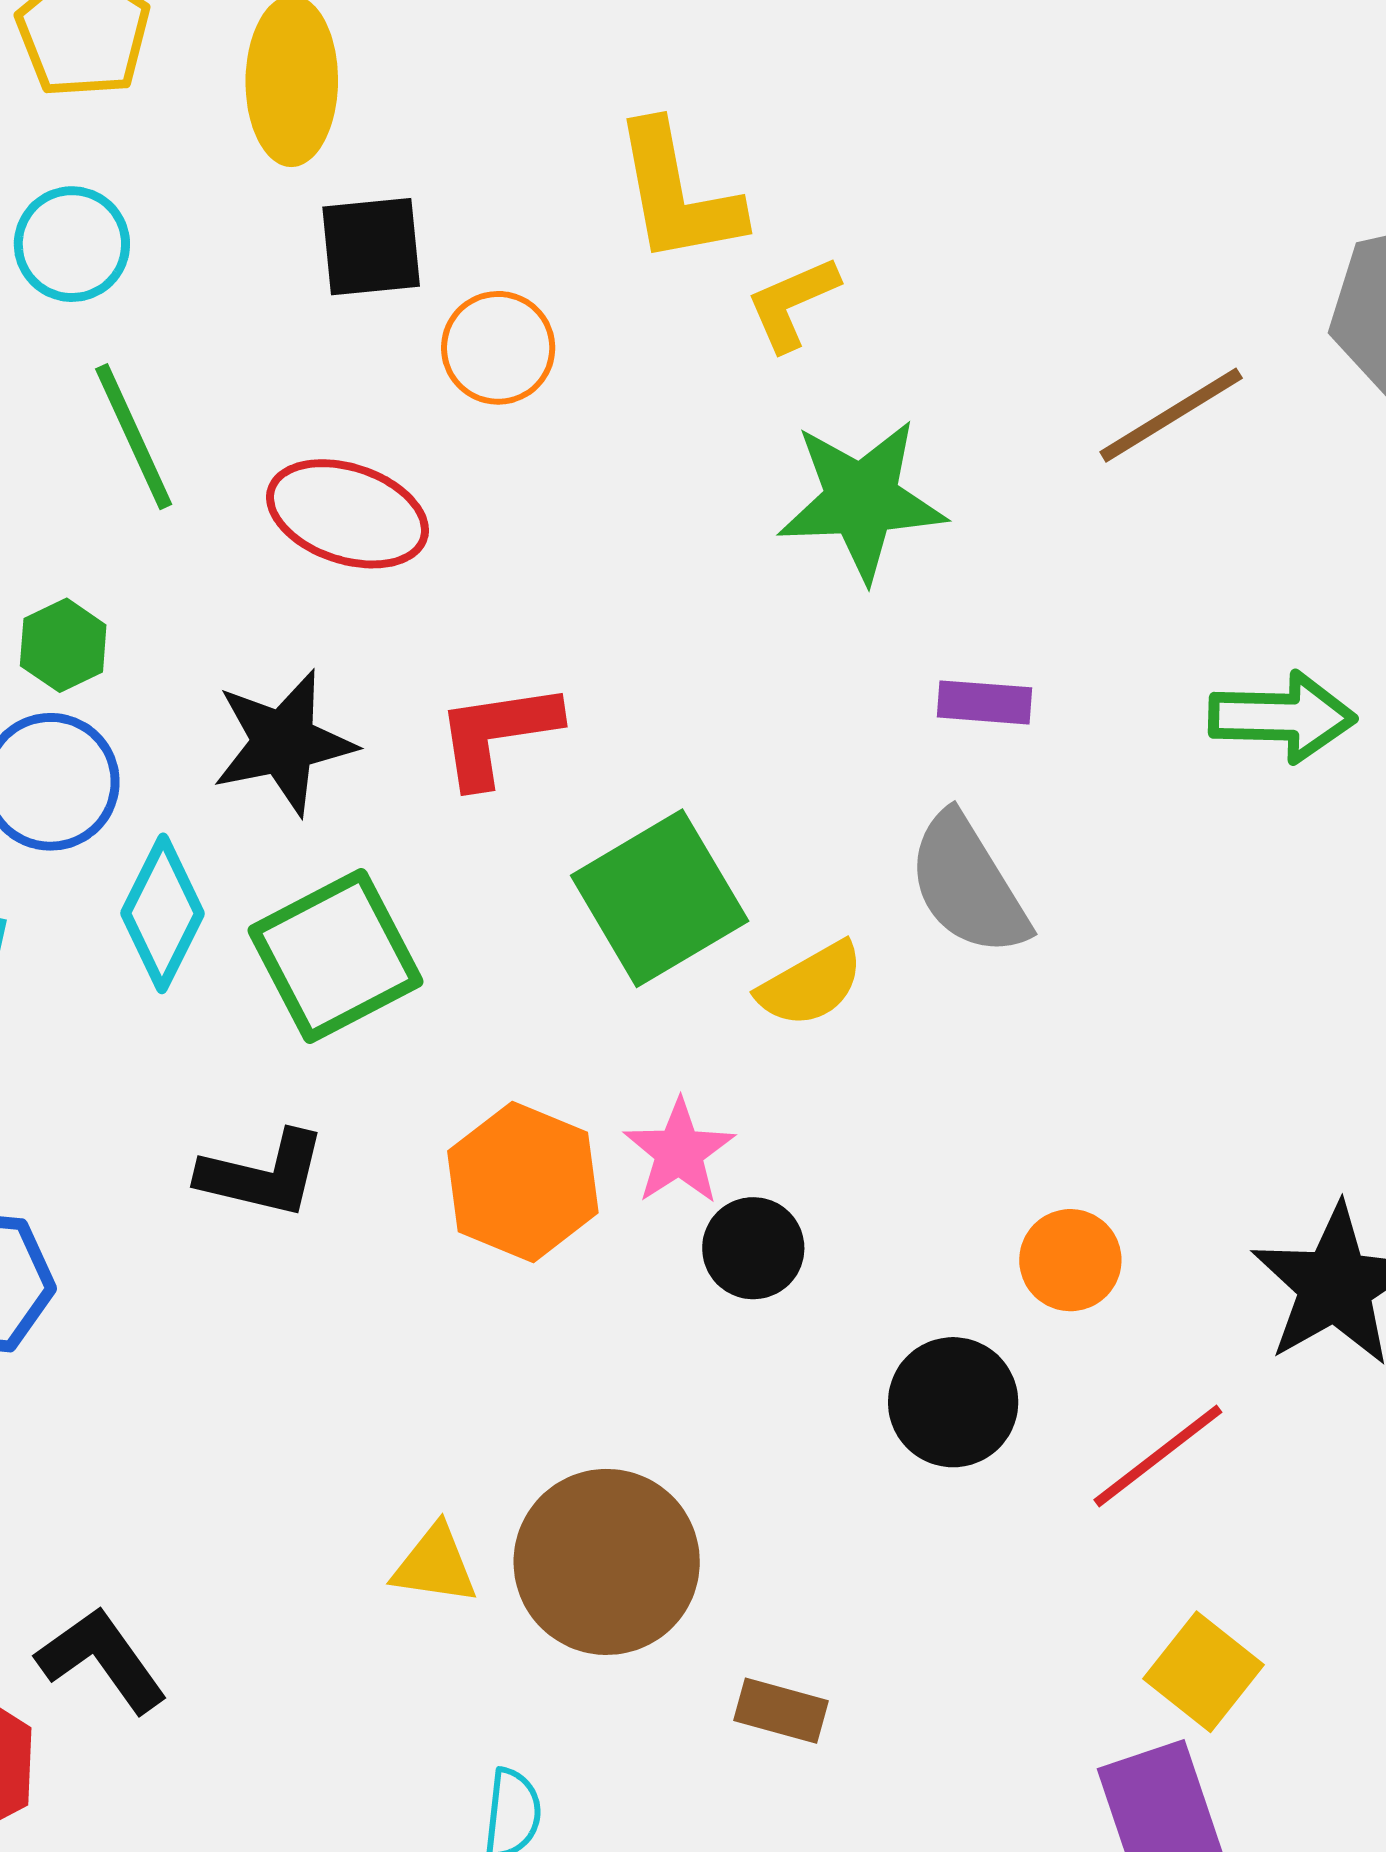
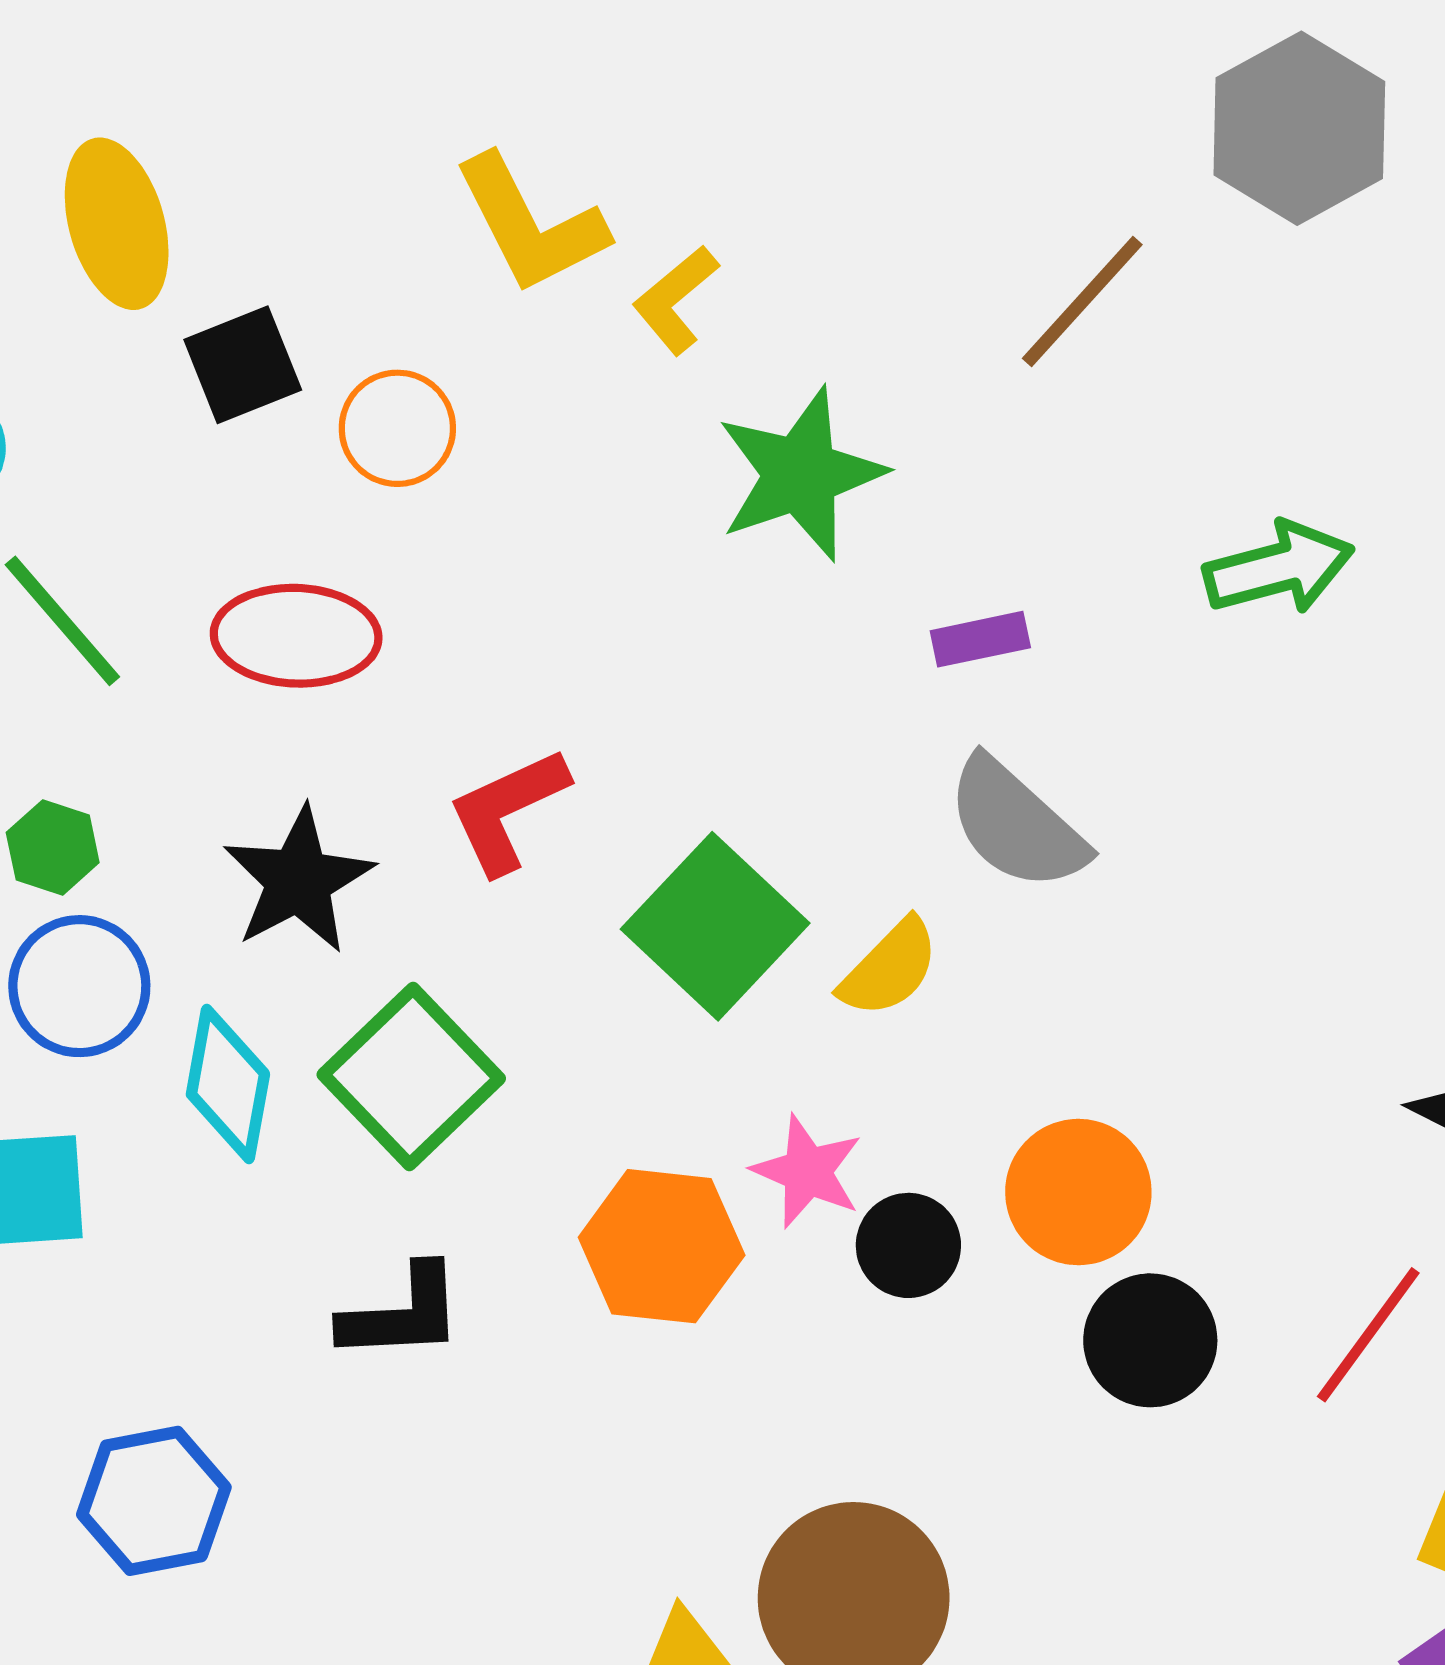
orange circle: (1070, 1260) -> (1078, 1192), moved, size x1.4

